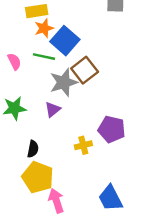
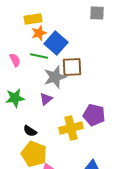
brown square: (85, 70) -> (72, 67), turned 35
yellow cross: (83, 145) -> (71, 128), size x1.6
black semicircle: (33, 149) -> (30, 131), turned 112

